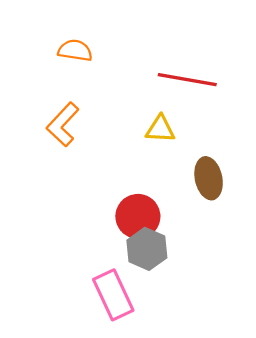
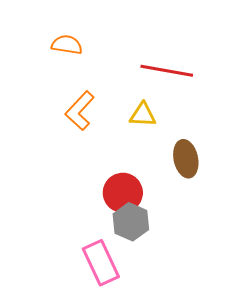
orange L-shape: (63, 124) -> (80, 111), moved

